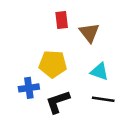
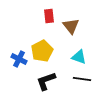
yellow pentagon: (53, 64) -> (42, 51), turned -30
blue cross: (29, 88) -> (19, 59), moved, turned 35

